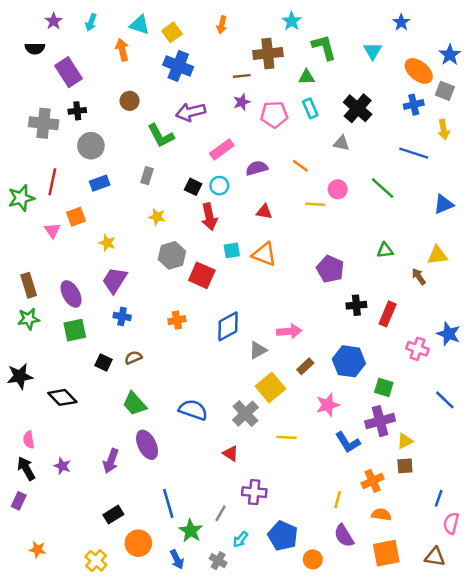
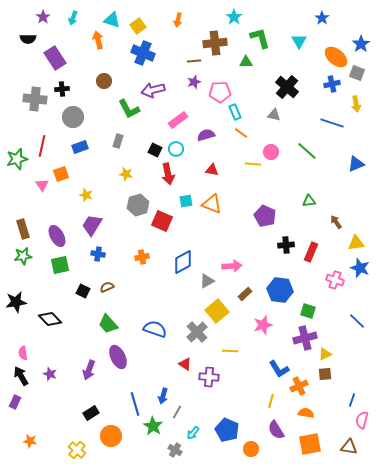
cyan rectangle: (310, 108) -> (235, 112), moved
yellow triangle: (437, 255) -> (356, 243), moved
blue L-shape: (348, 442) -> (279, 369), moved
purple cross: (254, 492) -> (209, 377), moved
blue arrow: (177, 559) -> (163, 396), moved, turned 42

